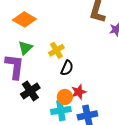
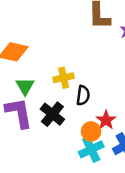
yellow cross: (56, 50) -> (64, 78), turned 35
black cross: (30, 91) -> (52, 114), moved

